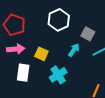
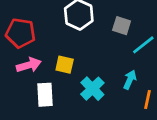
cyan arrow: (74, 50) -> (130, 80), moved

